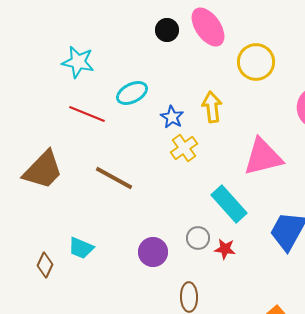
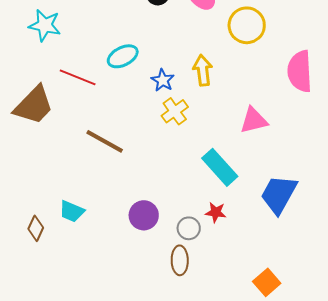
cyan star: (78, 62) -> (45, 25), moved
pink triangle: (263, 157) -> (254, 120), size x0.7
brown trapezoid: (43, 170) -> (34, 105), moved
gray circle: (198, 238) -> (189, 228), moved

